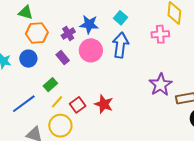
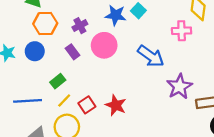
blue star: (89, 24) -> (116, 15), moved
blue arrow: (120, 45) -> (151, 56), moved, turned 115
blue line: (24, 104) -> (28, 101), turned 30

